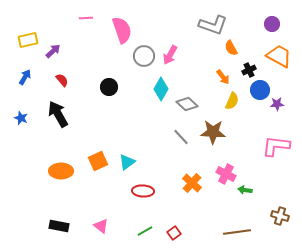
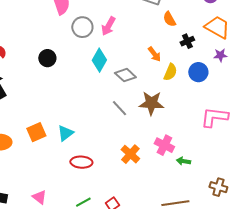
orange arrow: (223, 77) -> (154, 54), moved
blue circle: (260, 90) -> (198, 72), moved
purple star: (277, 104) -> (220, 55), moved

